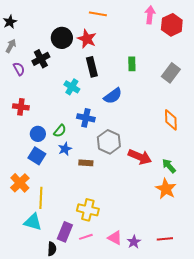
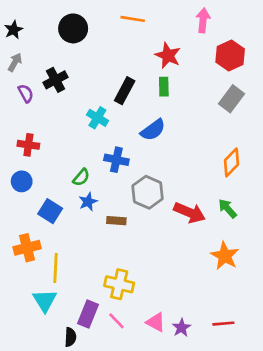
red hexagon: (172, 25) -> (230, 55), moved
black circle: (62, 38) -> (73, 28), moved
red star: (87, 39) -> (168, 55), moved
green rectangle: (132, 64) -> (164, 87), moved
black rectangle: (92, 67) -> (125, 91), turned 42
orange diamond: (171, 120) -> (232, 162), turned 45
blue circle: (38, 134) -> (22, 181), moved
green arrow: (169, 166) -> (227, 208), moved
orange cross: (20, 183) -> (27, 248), turned 30
cyan triangle: (33, 222) -> (45, 301), turned 42
pink line: (86, 237) -> (116, 321), turned 64

